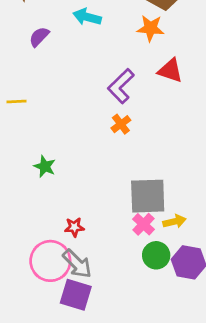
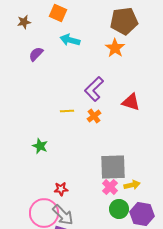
orange star: (151, 28) -> (115, 48), turned 30
red triangle: (170, 71) -> (131, 102), moved
yellow line: (17, 102) -> (67, 111), moved

